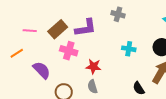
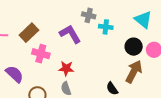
purple L-shape: (86, 28) -> (70, 34), moved, turned -110
cyan cross: (129, 49) -> (106, 27), moved

